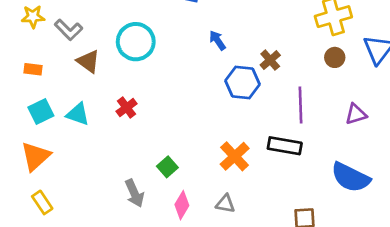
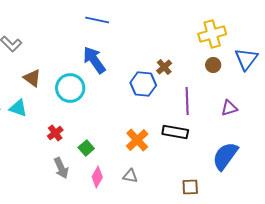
blue arrow: (217, 40) -> (94, 60), moved, size x1.8
cyan circle: (136, 42) -> (70, 88), moved
brown triangle: (88, 61) -> (32, 78), moved
red cross: (127, 108) -> (55, 133), moved
blue semicircle: (351, 177) -> (225, 156), turned 100

